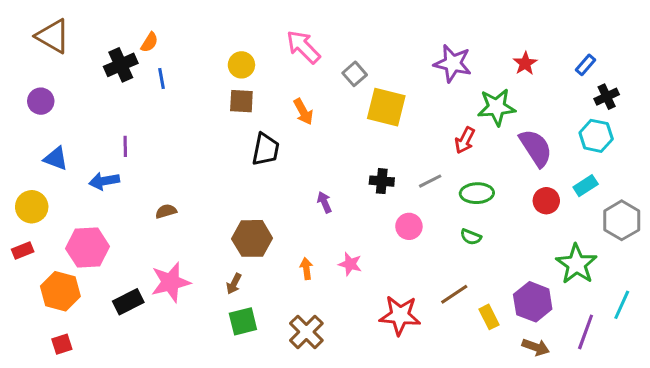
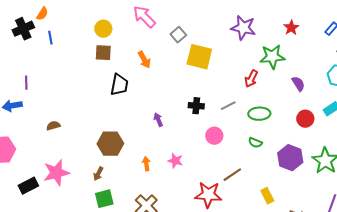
purple semicircle: (536, 148) -> (298, 84), size x0.6
brown line: (454, 294) -> (232, 175), moved
purple hexagon: (533, 302) -> (290, 158), moved

